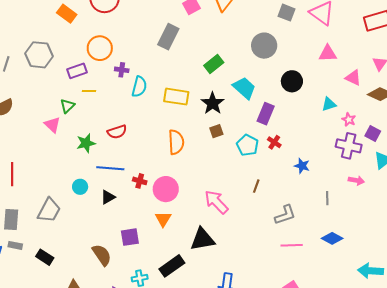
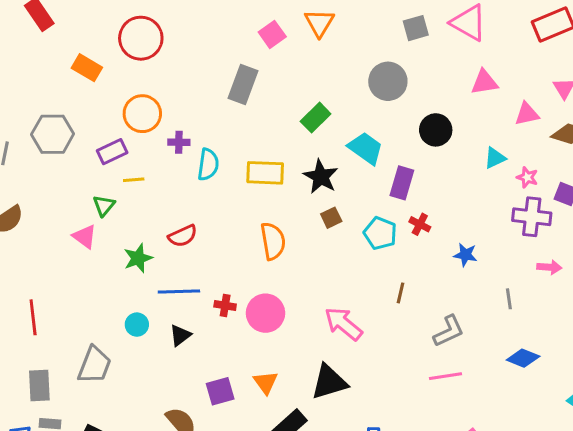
gray square: (286, 13) -> (416, 28), turned -30
pink triangle: (353, 78) -> (527, 114), turned -30
orange triangle: (163, 219) -> (266, 382), moved
pink line: (292, 245) -> (445, 376), moved

